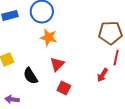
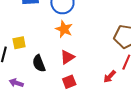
red square: (64, 88) -> (69, 82), turned 32

